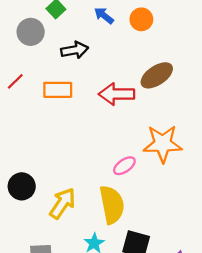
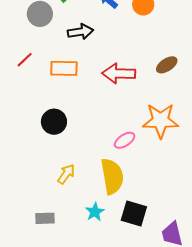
brown ellipse: (157, 75) -> (167, 65), moved, size x0.7
black circle: (22, 186) -> (54, 122), moved
yellow arrow: (62, 203) -> (66, 174), size x0.7

